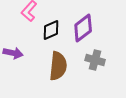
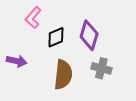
purple diamond: (83, 28) -> (89, 35), turned -36

